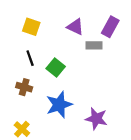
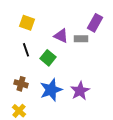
purple triangle: (75, 27) -> (61, 36), moved
brown cross: (24, 87) -> (21, 84), moved
purple star: (96, 119) -> (80, 91), moved, turned 30

